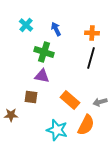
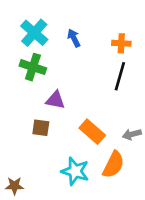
cyan cross: (26, 25) -> (34, 33), size x1.5
green cross: (44, 52) -> (33, 67), moved
brown star: (11, 115) -> (14, 186), moved

